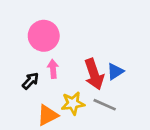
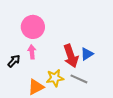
pink arrow: (53, 69) -> (32, 52), moved
black arrow: (30, 81) -> (14, 61), moved

